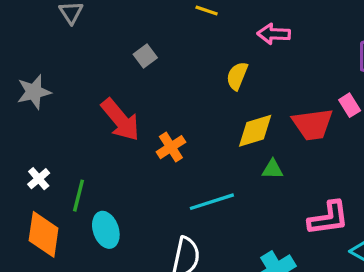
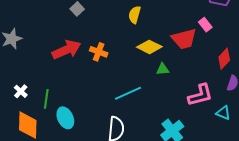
red arrow: (120, 120) -> (66, 50), turned -68
yellow diamond: (255, 131) -> (149, 47), turned 50
orange cross: (171, 147) -> (99, 52), moved, turned -30

